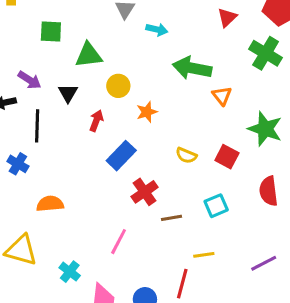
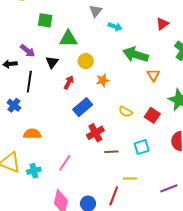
pink line: (119, 242) -> (65, 163), moved
cyan cross: (70, 272) -> (34, 171), moved, turned 32

